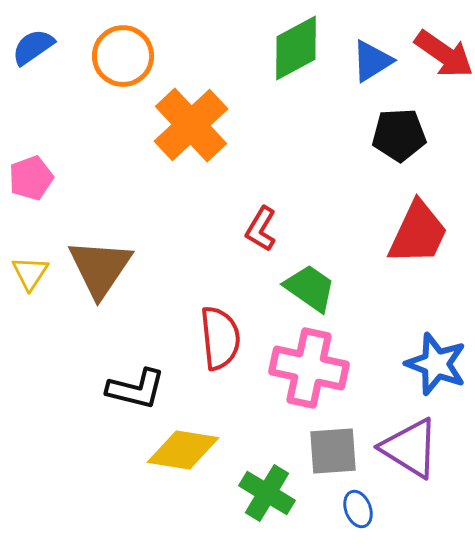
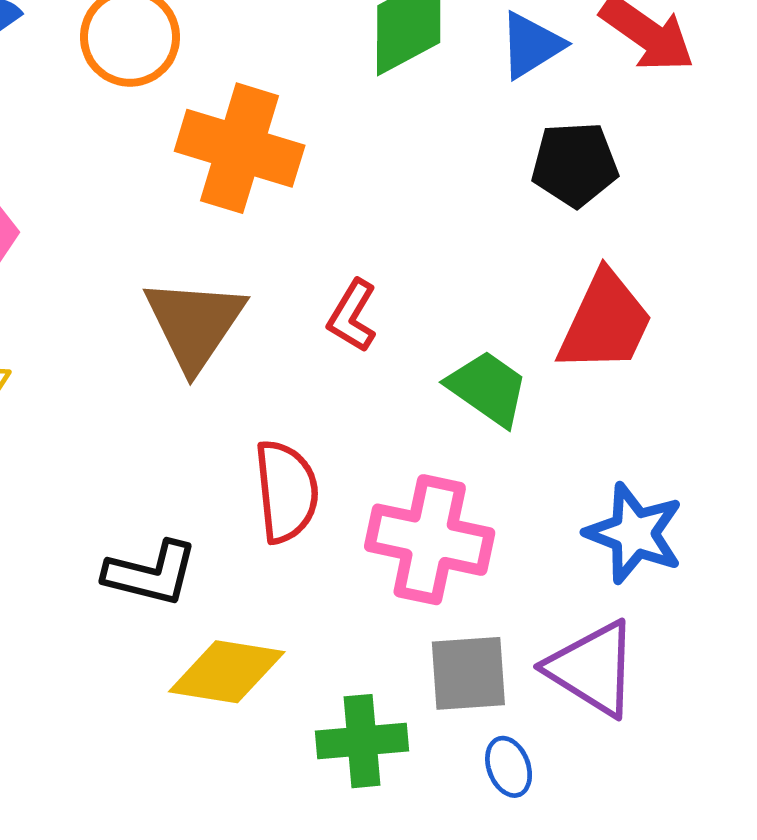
orange cross: (191, 125) -> (240, 148), turned -30
brown triangle: (100, 268) -> (194, 324), moved
green trapezoid: (310, 288) -> (488, 388), moved
green cross: (267, 493) -> (362, 741), turned -36

